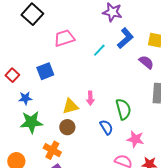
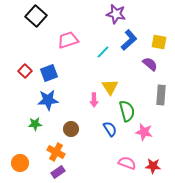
red square: (12, 75) -> (25, 71), moved
blue star: (25, 98) -> (48, 100), moved, size x1.5
yellow triangle: (70, 106) -> (110, 87), moved, turned -48
green star: (31, 122) -> (35, 124), size x0.6
pink star: (135, 139) -> (144, 132), moved

